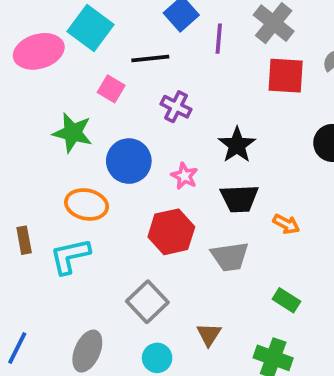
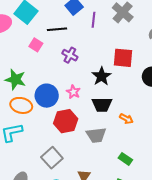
red square: (286, 76) -> (123, 58), moved
green star: (73, 133) -> (15, 80), moved
blue circle: (129, 161) -> (47, 96), moved

